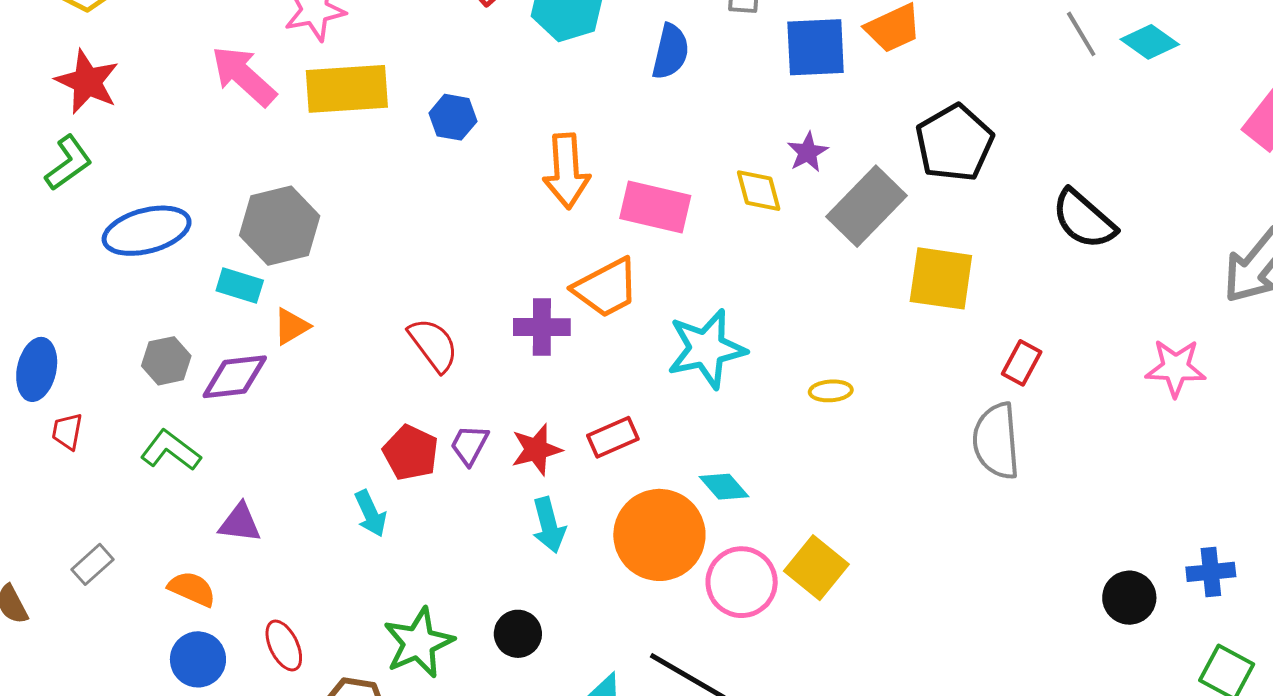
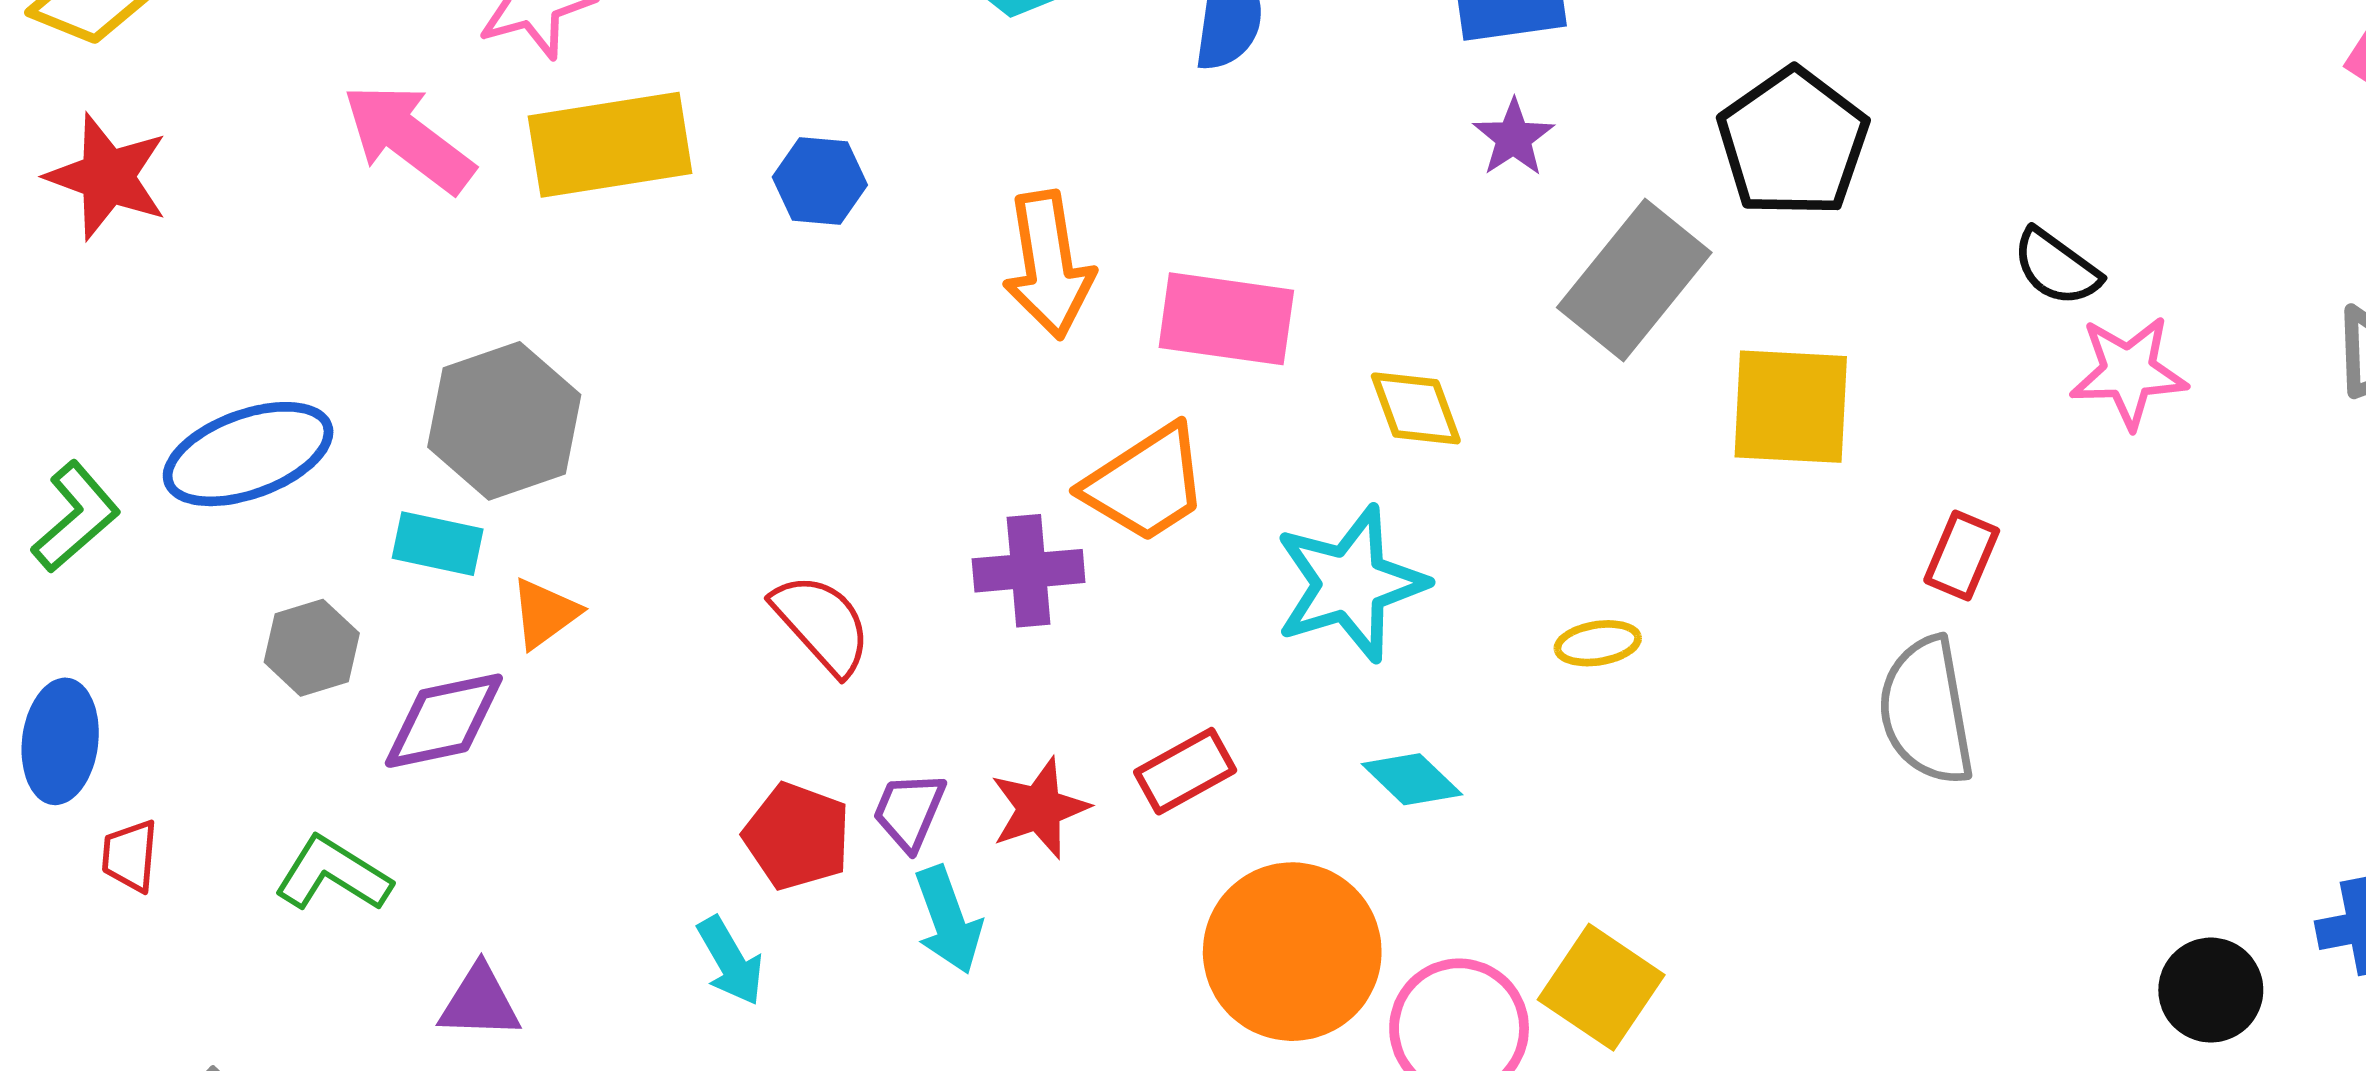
purple star: (808, 152) -> (1514, 138), moved
green L-shape: (68, 163) -> (76, 517), moved
yellow diamond: (759, 191) -> (1416, 408), moved
black semicircle: (1084, 219) -> (2056, 267), size x0.7
gray hexagon: (166, 361) -> (312, 648), moved
pink star: (1176, 368) -> (2129, 372), moved
cyan diamond: (724, 487) -> (1412, 779), moved
cyan arrow: (549, 525) -> (948, 920), moved

